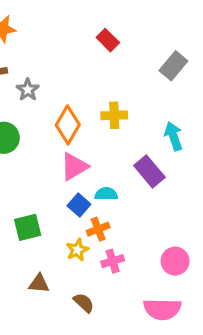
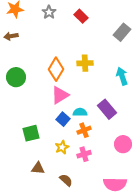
gray star: (28, 90) -> (49, 12), moved
purple rectangle: (149, 171) -> (107, 109), moved
orange cross: (98, 229) -> (84, 130), moved
pink circle: (175, 261) -> (123, 144), moved

